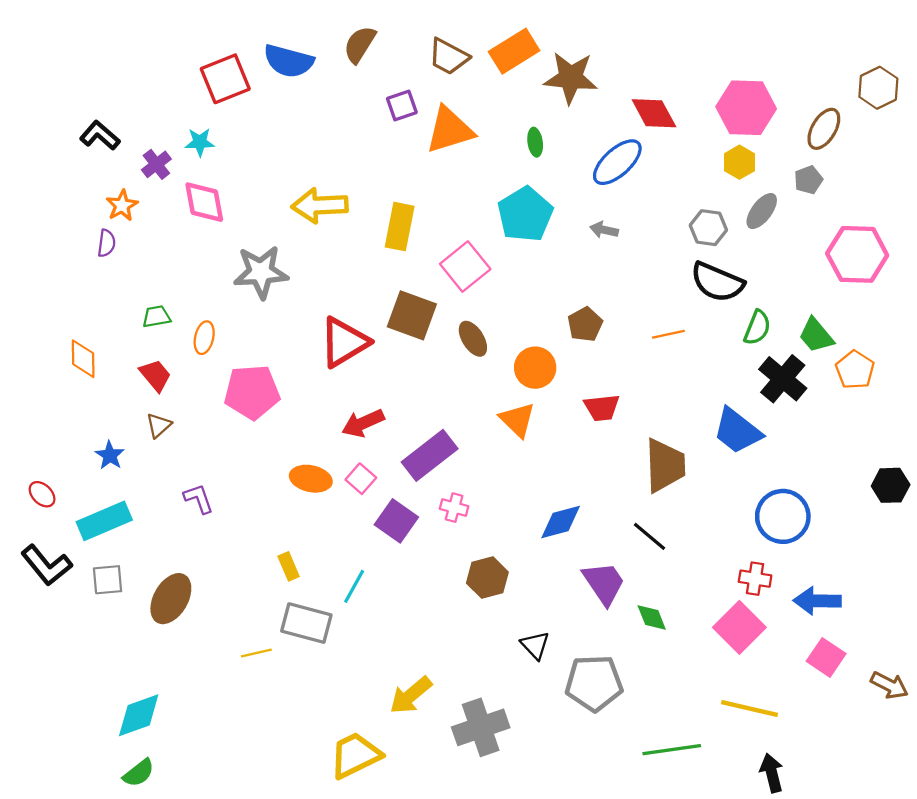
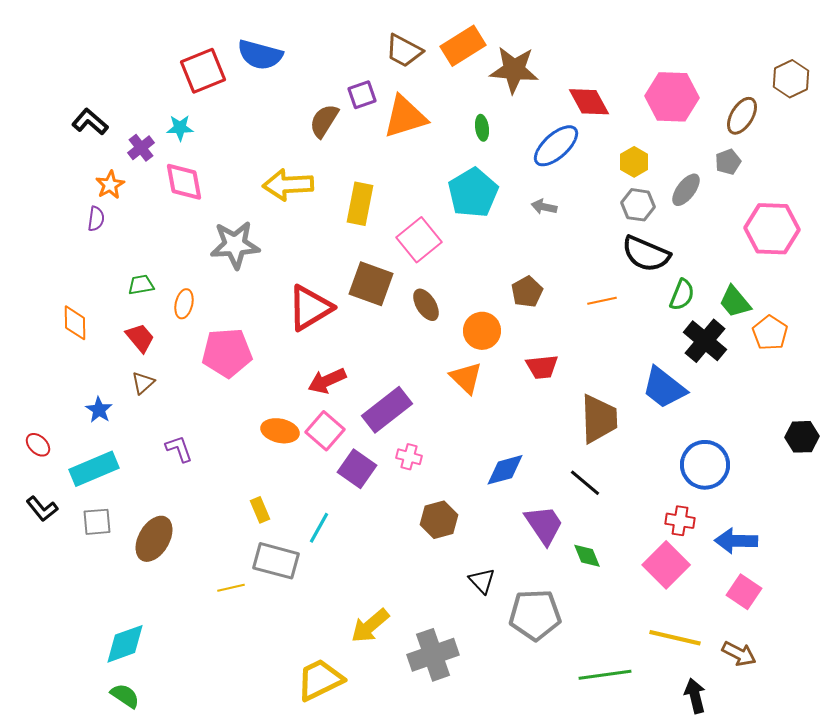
brown semicircle: (360, 44) -> (324, 121), moved
yellow hexagon: (739, 162) -> (634, 162), moved
pink square: (361, 479) -> (325, 431), size x1.4
black L-shape: (46, 565) -> (42, 509), size x0.7
brown arrow: (889, 685) -> (739, 654), moved
green semicircle: (139, 773) -> (125, 696), turned -108

